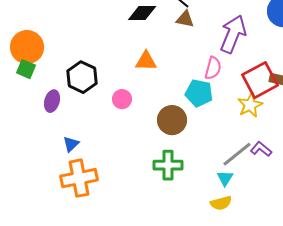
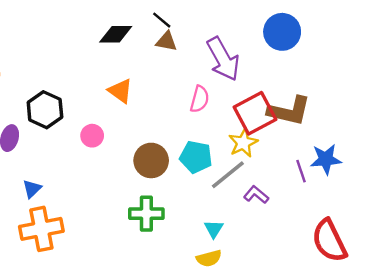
purple arrow: (233, 34) -> (223, 59), turned 129
orange triangle: (146, 61) -> (120, 91), turned 35
cyan pentagon: (199, 93) -> (196, 157), moved
gray line: (237, 154) -> (228, 175), moved

